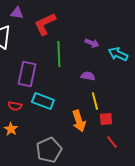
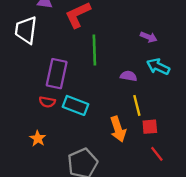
purple arrow: (92, 43) -> (149, 37), moved
cyan arrow: (118, 54) -> (158, 67), moved
red semicircle: (15, 106) -> (47, 102), moved

